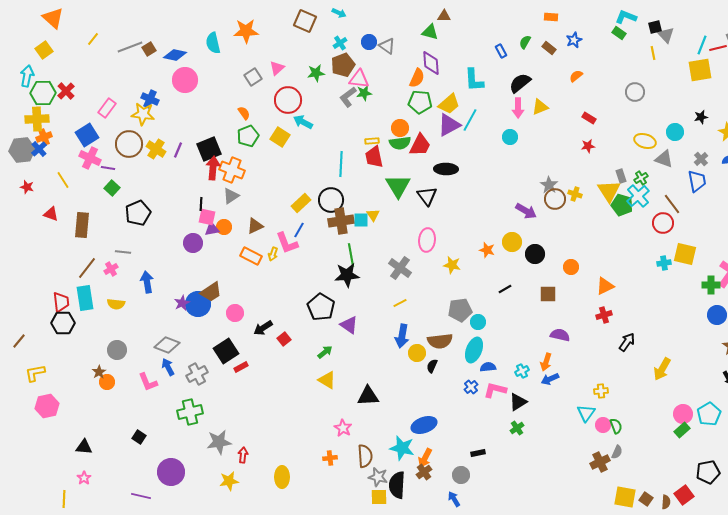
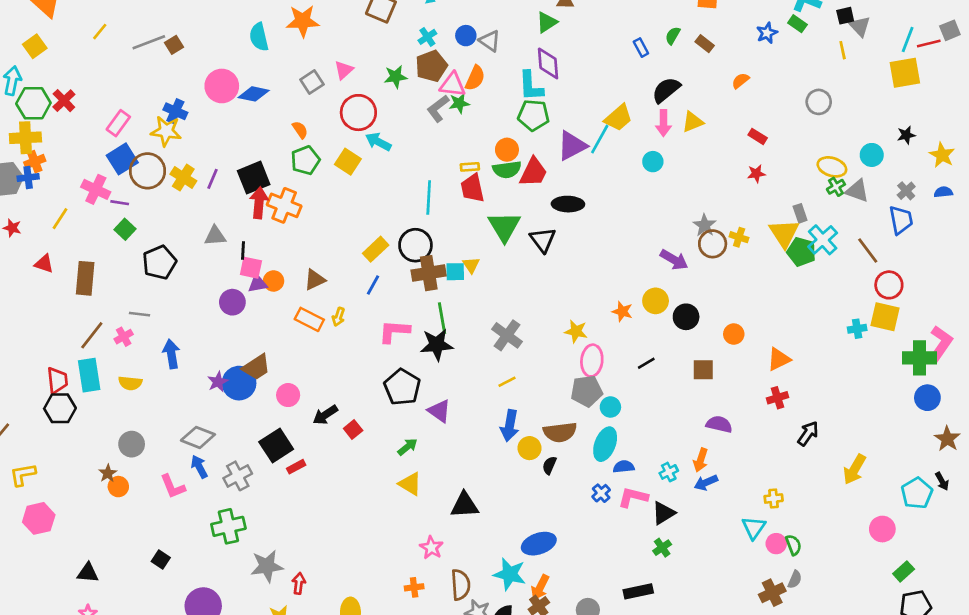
green triangle: (430, 32) -> (547, 22), turned -48
blue star: (574, 40) -> (767, 33), moved
blue diamond: (175, 55) -> (254, 94), moved
orange semicircle: (417, 78) -> (475, 78), moved
cyan L-shape: (474, 80) -> (531, 86), moved
yellow trapezoid: (449, 104) -> (618, 118), moved
blue square: (87, 135) -> (122, 159), moved
blue cross: (39, 149) -> (28, 178), turned 35
green cross: (641, 178) -> (836, 187), moved
yellow line: (63, 180) -> (60, 219), turned 66
gray triangle: (231, 196) -> (215, 236), moved, turned 30
red circle: (663, 223) -> (889, 285), moved
pink ellipse: (427, 240) -> (592, 361), moved
pink L-shape: (287, 243) -> (394, 331), moved, turned 115
green cross: (711, 285) -> (919, 358), size x1.4
cyan pentagon: (709, 414) -> (917, 493), moved
green rectangle: (682, 430) -> (904, 571), moved
black rectangle: (478, 453) -> (638, 591), moved, size x1.5

